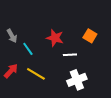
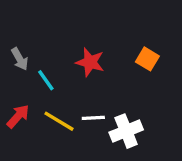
white line: (70, 55) -> (93, 118), moved

